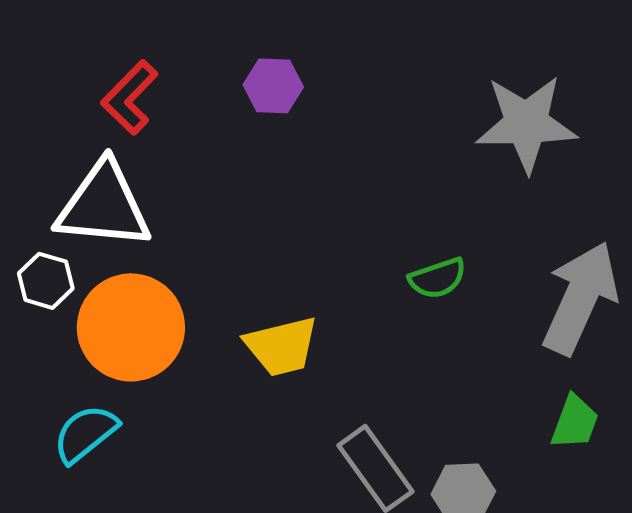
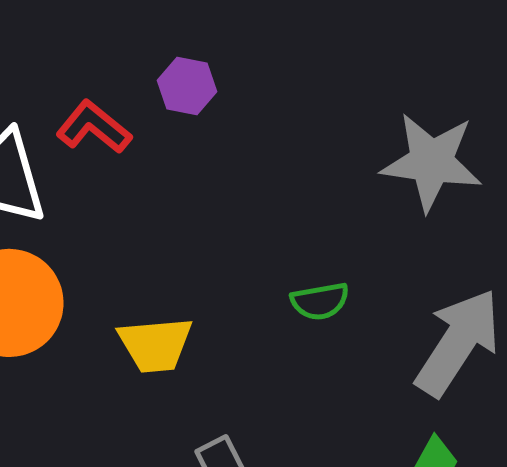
red L-shape: (130, 97) -> (94, 127), moved, turned 76

